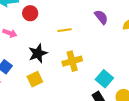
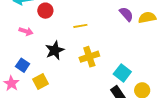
purple semicircle: (101, 17) -> (126, 14), moved
yellow square: (35, 79) -> (41, 81), moved

